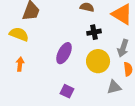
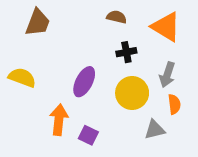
yellow semicircle: (19, 34) -> (22, 77), moved
orange arrow: (20, 64) -> (59, 120), moved, size x1.5

